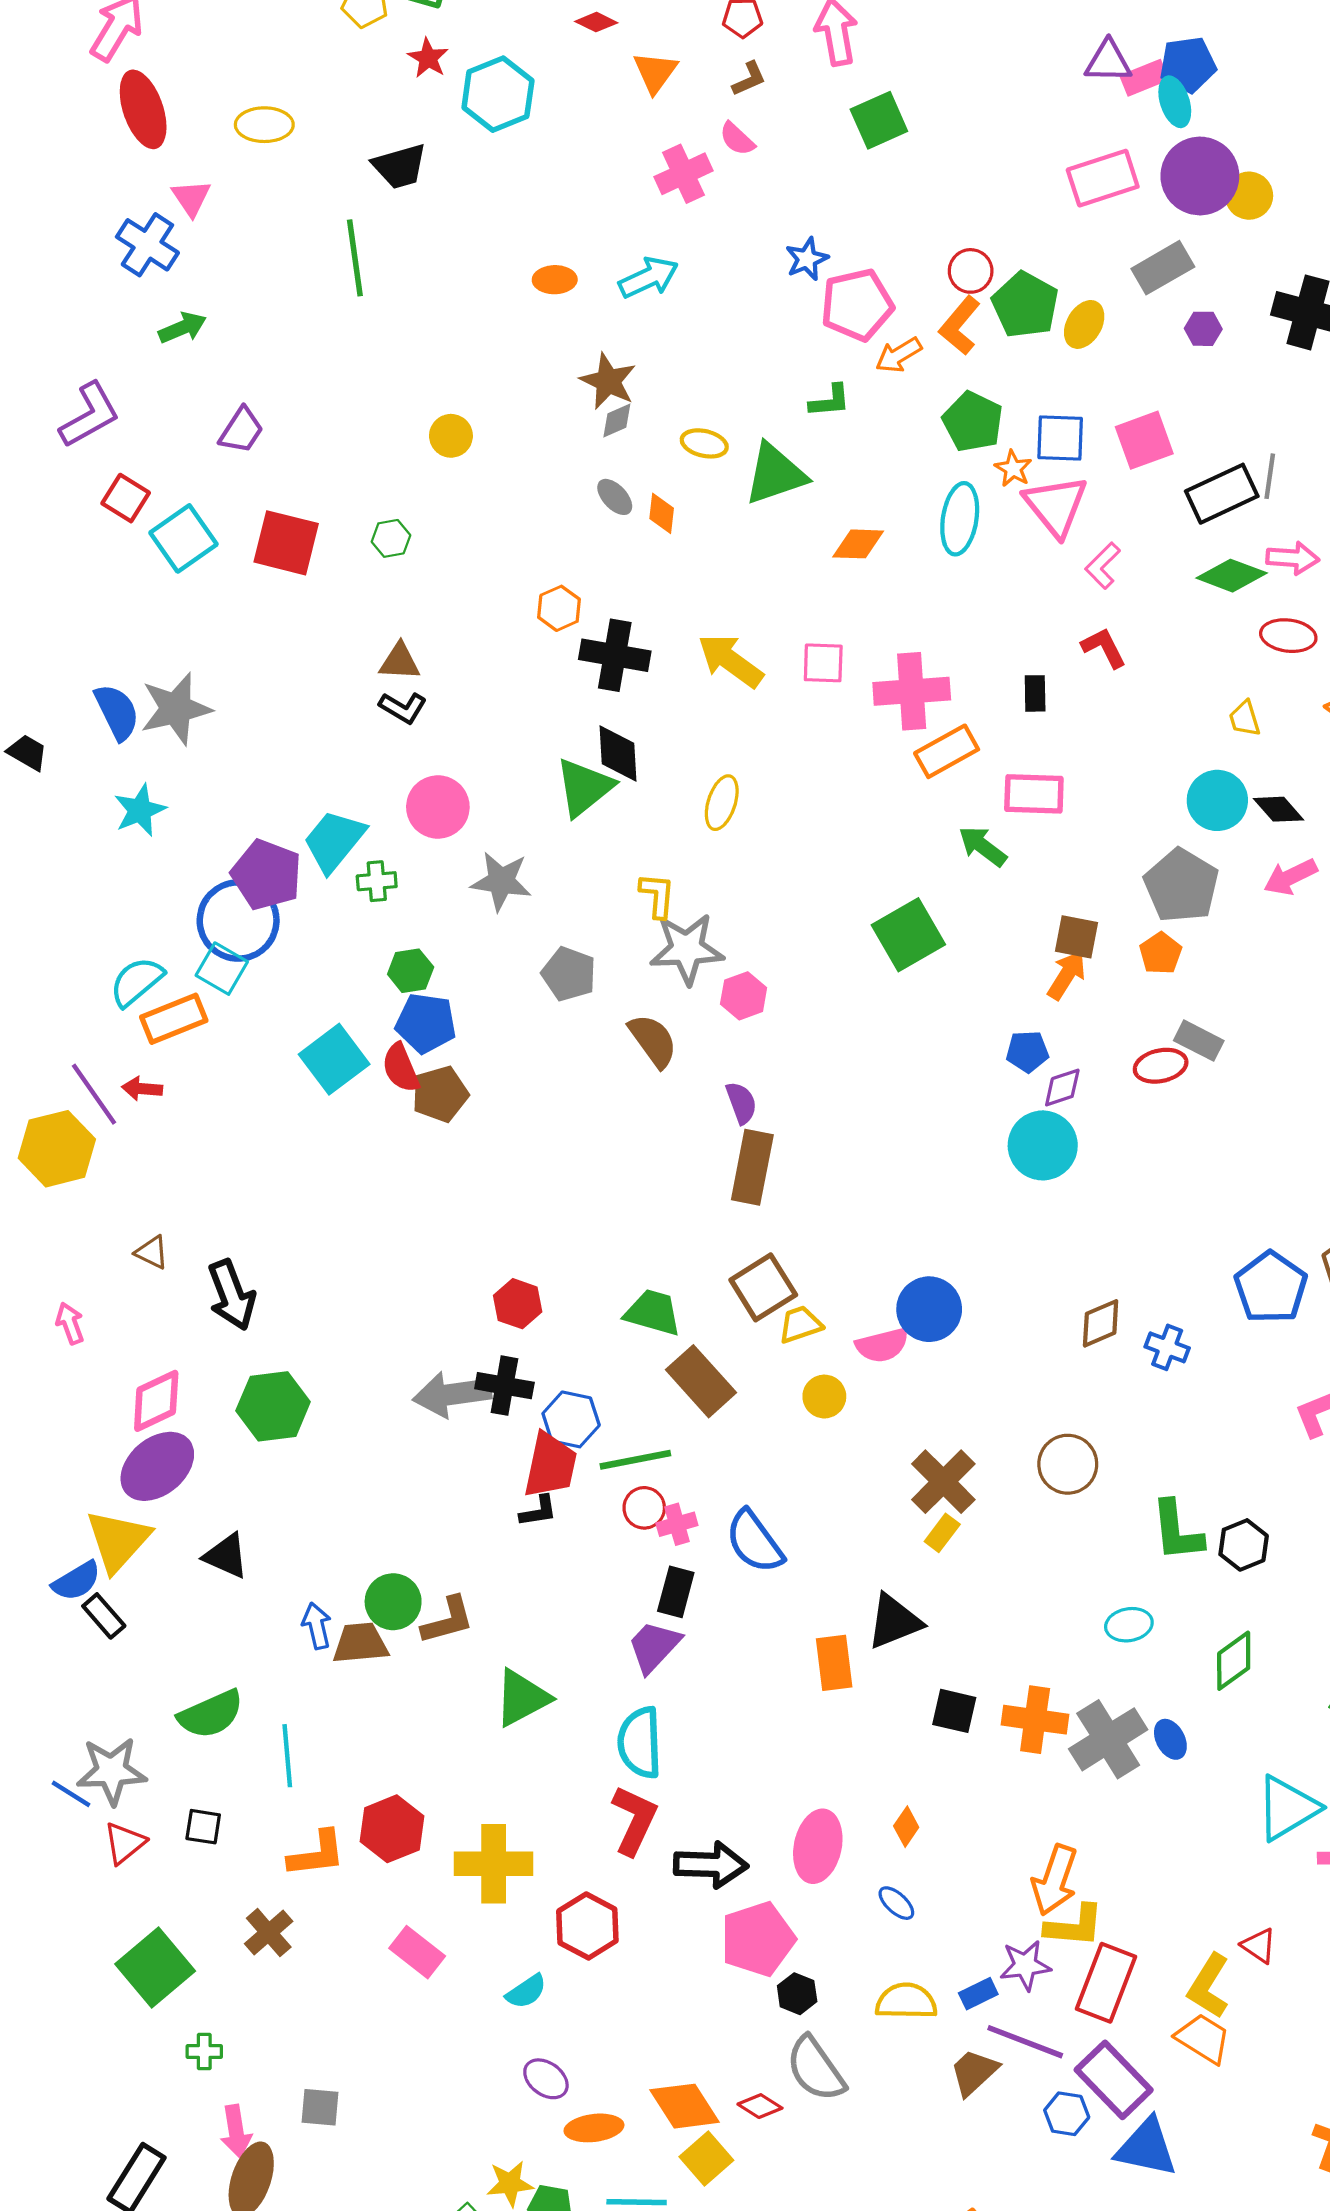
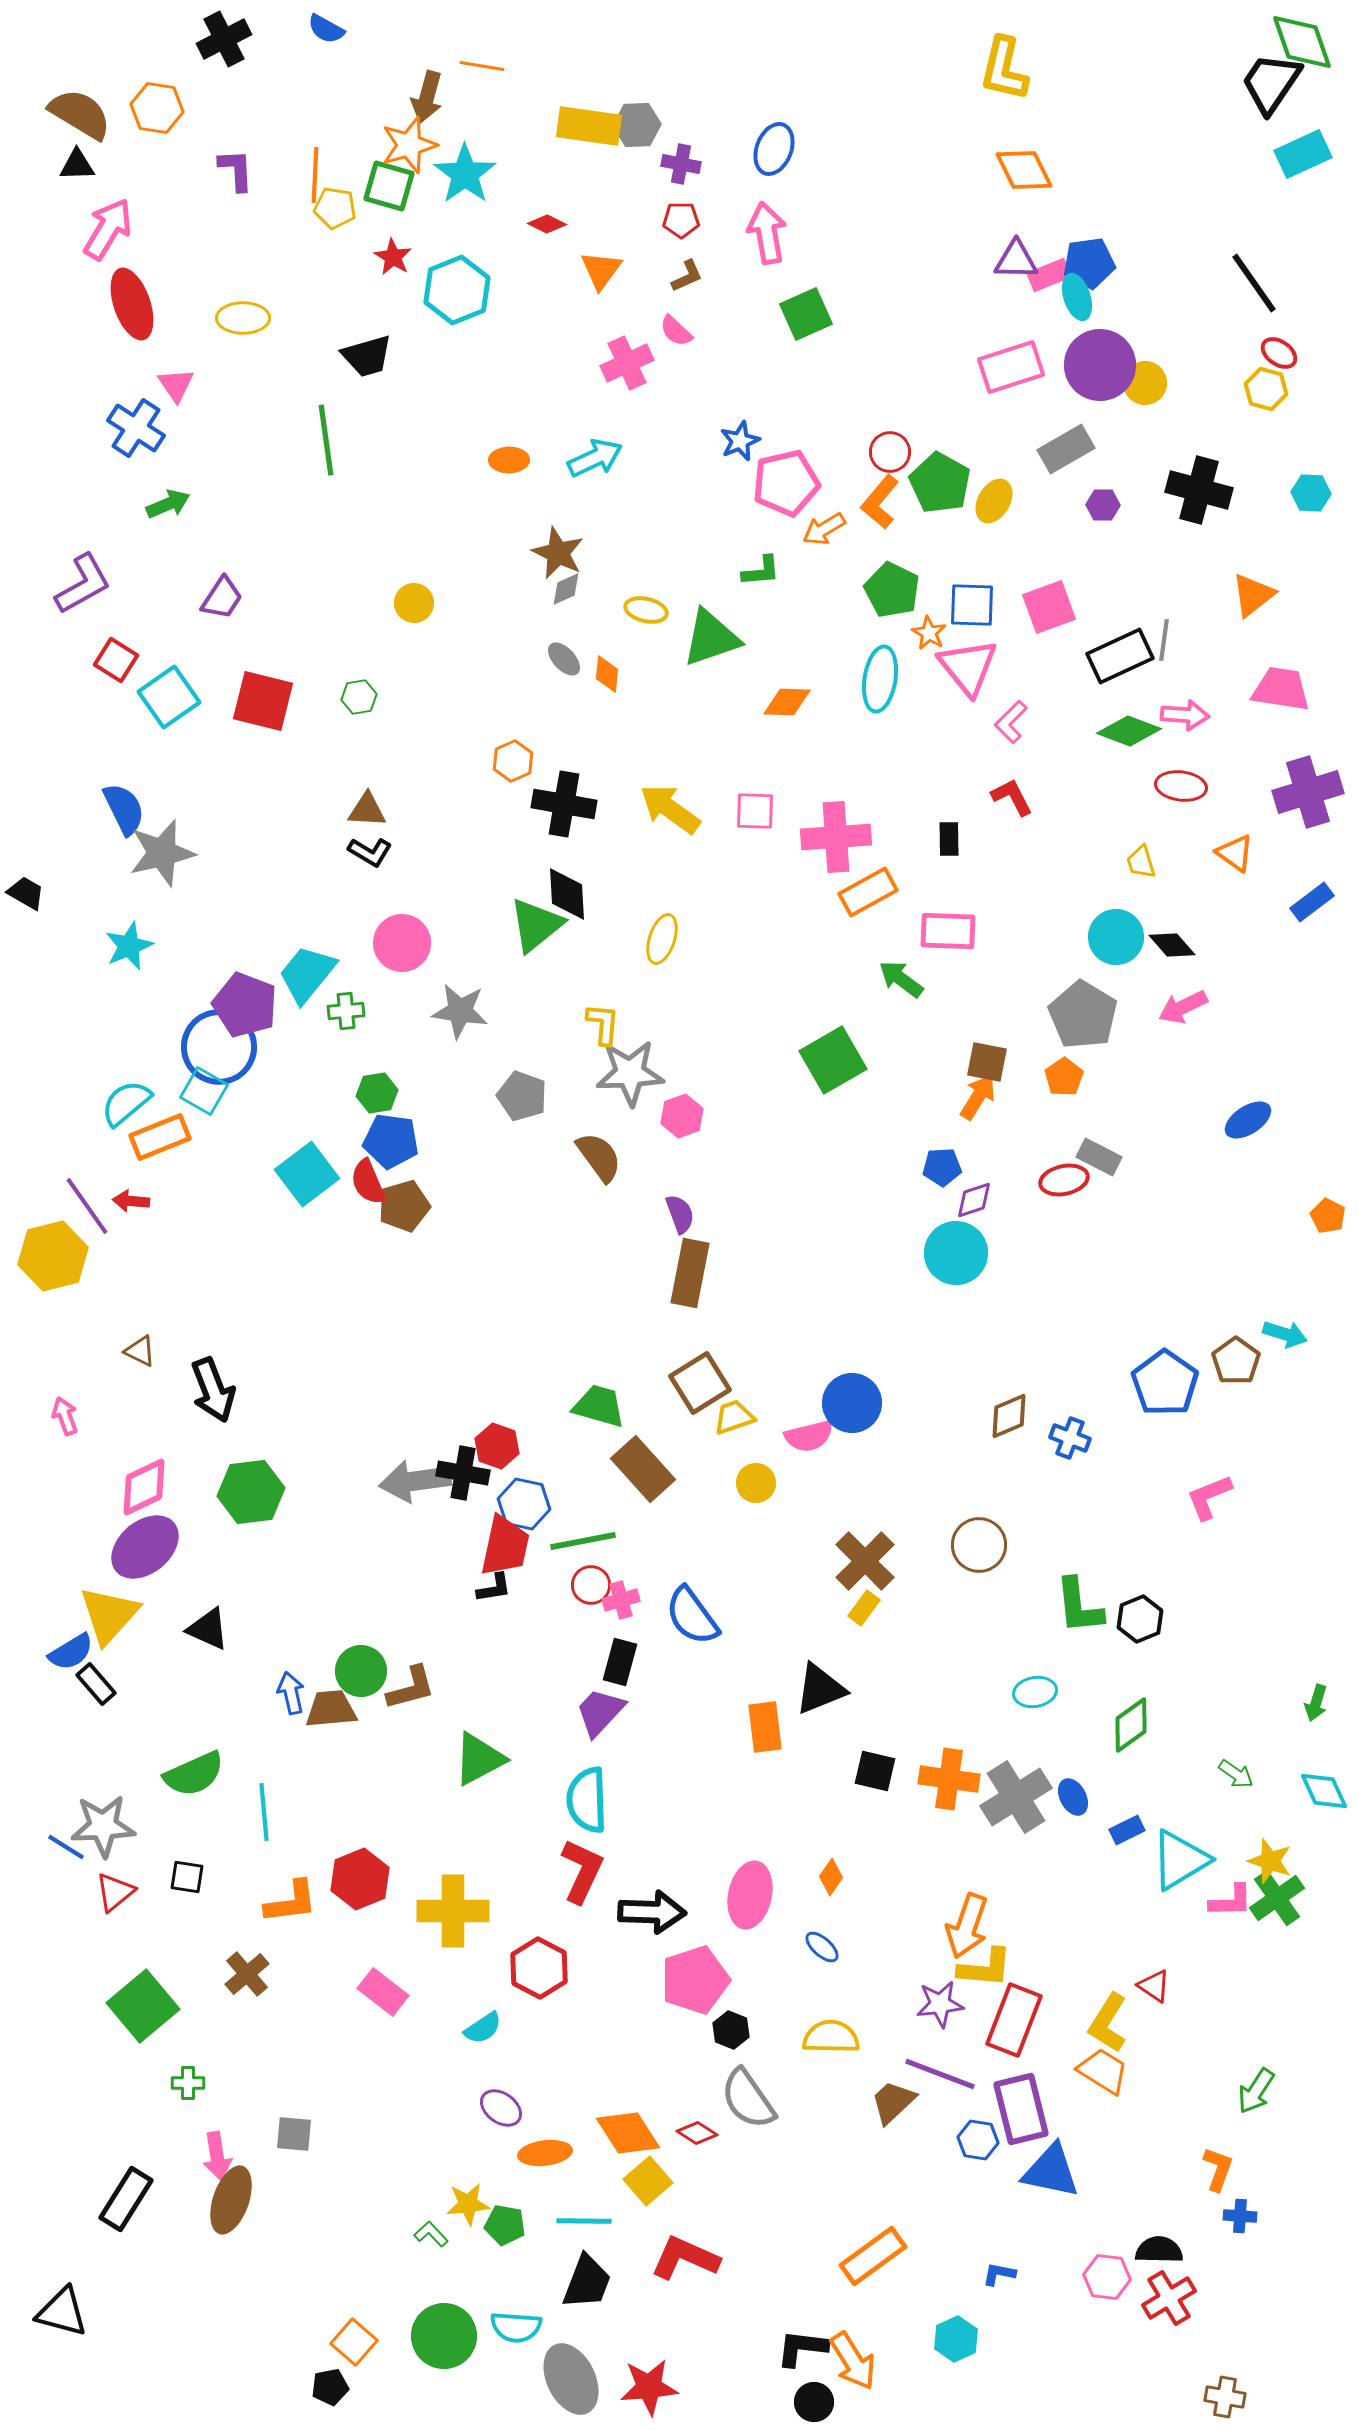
blue semicircle: (117, 712) -> (124, 809), moved
red hexagon: (518, 1304) -> (497, 1446), moved
blue rectangle: (978, 1994) -> (1127, 1830), moved
purple rectangle: (1114, 2080) -> (1021, 2109), turned 30

